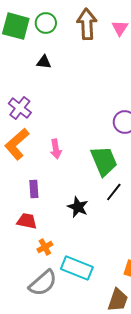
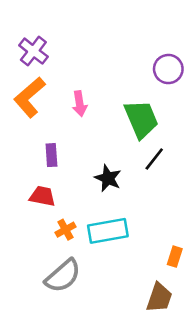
cyan rectangle: (77, 268) -> (108, 231), moved, turned -32

